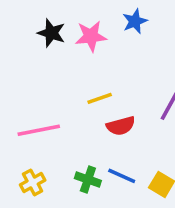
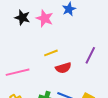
pink star: (91, 36) -> (45, 18), turned 30

